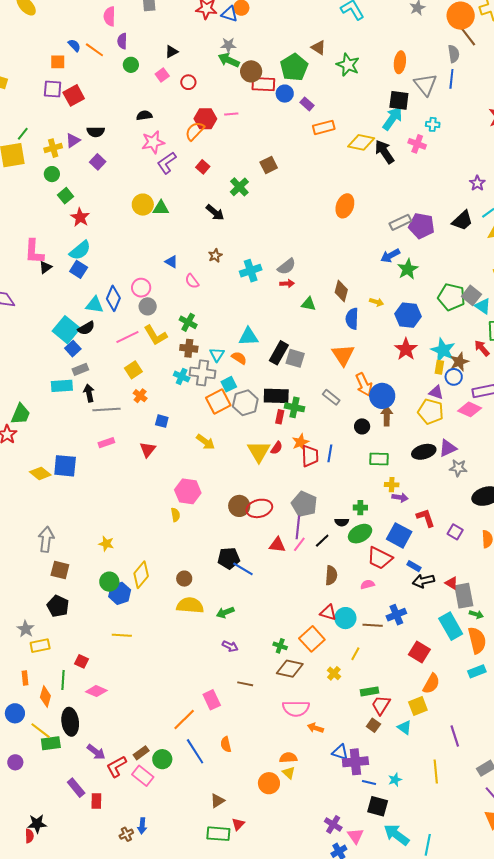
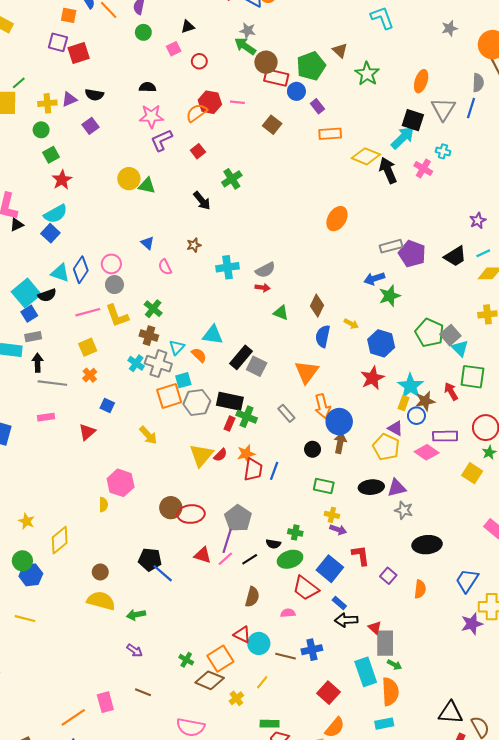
brown square: (269, 165) -> (272, 125), moved, turned -36
yellow diamond: (141, 575) -> (60, 540), moved
brown diamond: (290, 669) -> (210, 680), moved

